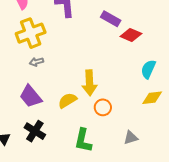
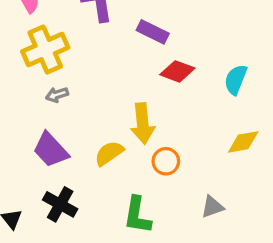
purple rectangle: (111, 19) -> (153, 32), moved
red diamond: (131, 35) -> (177, 71), moved
cyan semicircle: (148, 69) -> (236, 80), moved

